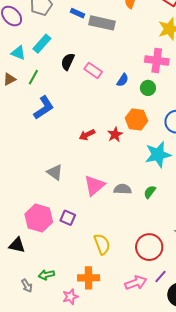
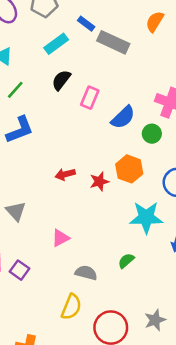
cyan rectangle: (42, 44) -> (56, 44), moved
pink rectangle: (93, 70) -> (90, 98), turned 66
blue semicircle: (123, 80) -> (123, 117), size x1.5
pink triangle: (94, 185) -> (60, 238), size x0.7
gray semicircle: (123, 189) -> (86, 273), moved
yellow semicircle: (102, 244) -> (71, 307), moved, turned 30

